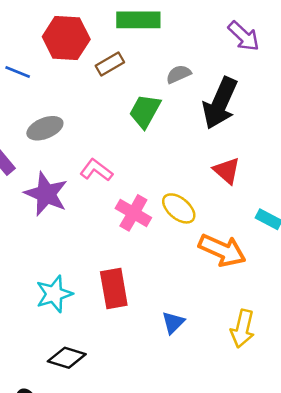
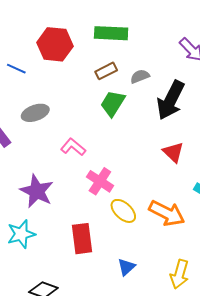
brown rectangle: (110, 64) -> (106, 71), moved
purple star: (46, 194) -> (37, 191), moved
yellow ellipse: (179, 208) -> (123, 211), moved
cyan star: (54, 294) -> (21, 234), moved

